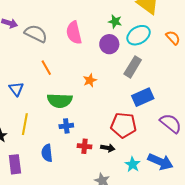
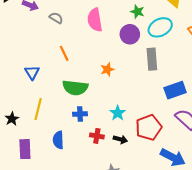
gray semicircle: (36, 34) -> (56, 18), size x0.6
gray rectangle: (133, 67) -> (152, 59), turned -40
blue rectangle: (143, 97) -> (175, 90), moved
red pentagon: (124, 125) -> (149, 127), moved, turned -30
cyan star: (133, 164) -> (118, 113), moved

